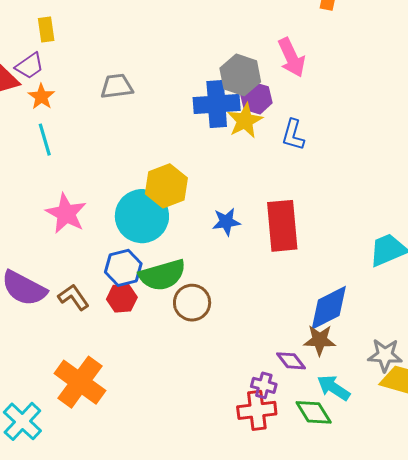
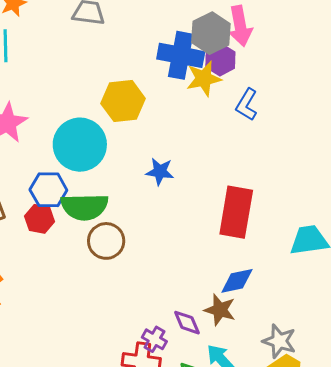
pink arrow: (291, 57) -> (240, 26), moved
yellow hexagon: (166, 186) -> (123, 101), moved
red rectangle: (282, 226) -> (236, 212), moved
blue diamond: (329, 308) -> (237, 281), size x0.7

